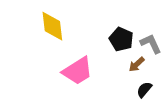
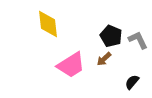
brown arrow: (137, 64) -> (104, 59), moved

